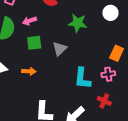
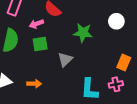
pink arrow: (29, 21) -> (36, 24), moved
green square: (34, 43) -> (40, 44), moved

